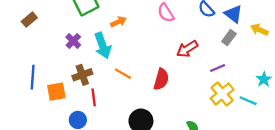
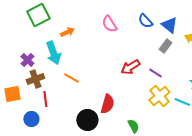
purple cross: (73, 41) -> (27, 60), moved
red arrow: (187, 49) -> (130, 67), moved
purple line: (218, 68) -> (155, 73), turned 56
red semicircle: (161, 79) -> (107, 104), moved

